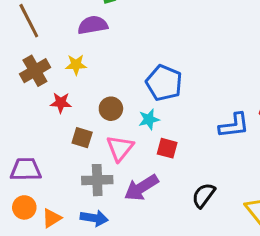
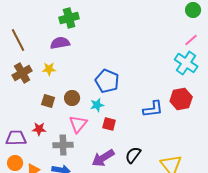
red star: (61, 103) -> (39, 129), moved
brown square: (82, 138) -> (48, 101), moved
purple arrow: (141, 188) -> (103, 158), moved

